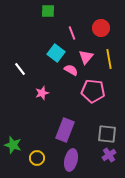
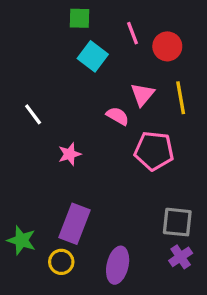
pink line: (72, 33) -> (133, 33), moved
cyan square: (56, 53) -> (93, 56), moved
purple rectangle: (65, 130) -> (74, 224), moved

